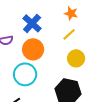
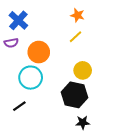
blue cross: (32, 23) -> (18, 20), moved
yellow circle: (76, 58) -> (83, 70), moved

